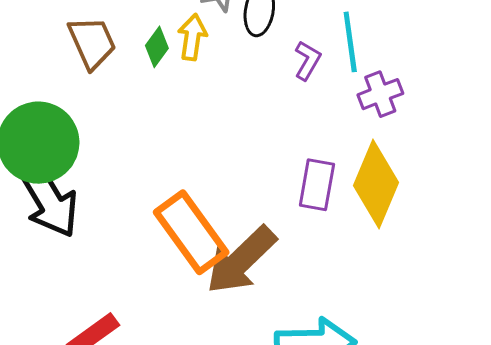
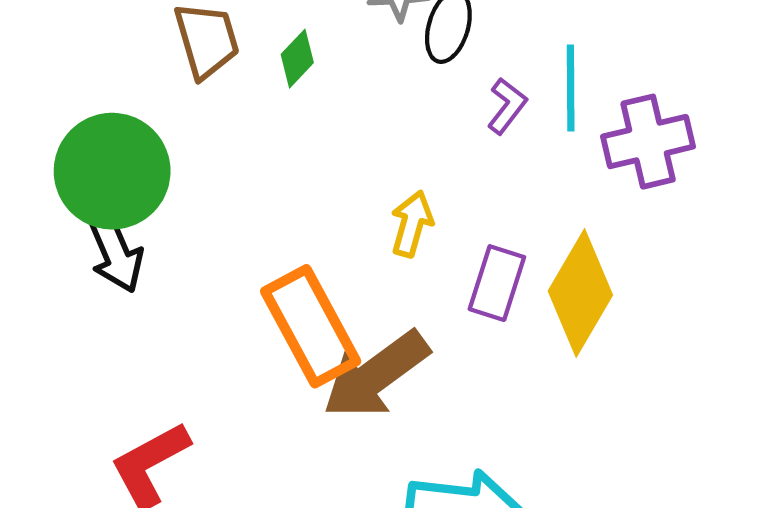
yellow arrow: (192, 37) -> (412, 224), moved
purple cross: (380, 94) -> (648, 142), moved, size x1.4
black arrow: (48, 199) -> (116, 252), size x0.7

